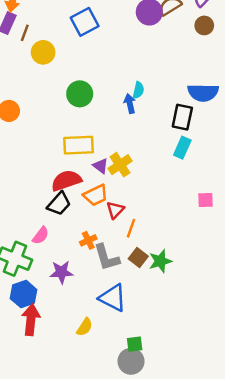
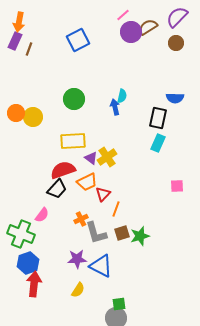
yellow circle: (43, 52) -> (33, 117), moved
blue semicircle: (203, 93) -> (175, 98), size x0.7
brown square: (138, 257) -> (122, 233), turned 35
purple star: (61, 272) -> (77, 259), moved

